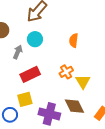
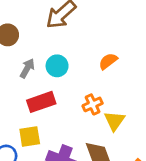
cyan circle: (35, 39) -> (57, 66), moved
orange semicircle: (74, 40) -> (108, 61), turned 40

